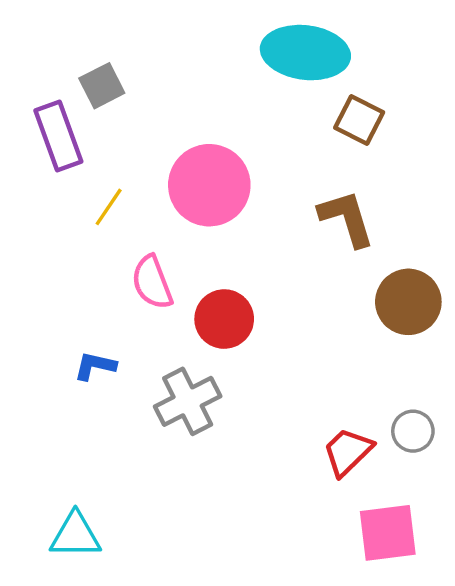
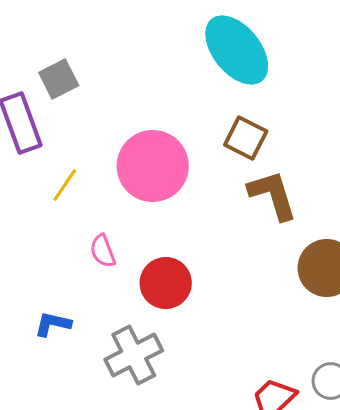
cyan ellipse: (305, 53) -> (237, 50), turned 44
brown square: (359, 120) -> (246, 138), moved
pink semicircle: (152, 282) -> (103, 251), size x0.7

